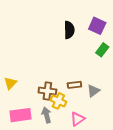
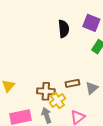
yellow cross: (58, 101) -> (58, 101), turned 35

